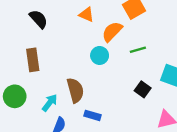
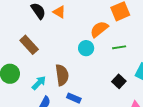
orange triangle: (86, 15) -> (59, 12), moved
brown rectangle: (33, 60) -> (29, 45), turned -42

